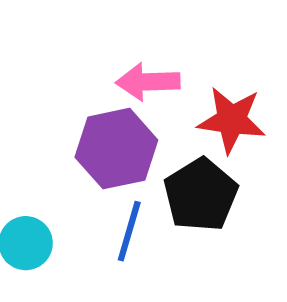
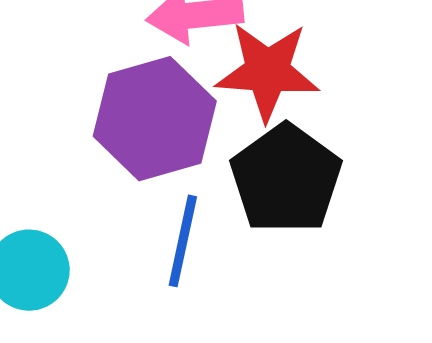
red star: (232, 120) -> (267, 71), moved

